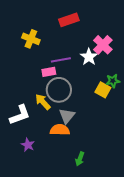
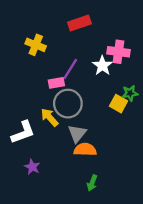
pink cross: (103, 45) -> (119, 52), turned -36
purple line: (61, 60) -> (70, 69), turned -48
orange semicircle: (60, 130) -> (85, 150), moved

